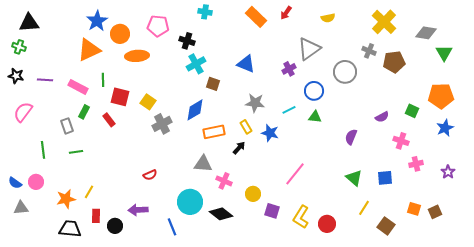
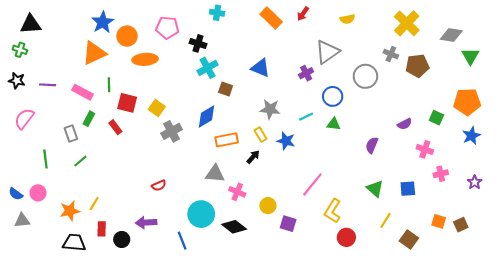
green line: (76, 152) -> (80, 161), turned -32
yellow L-shape: (301, 217) -> (333, 211), moved

